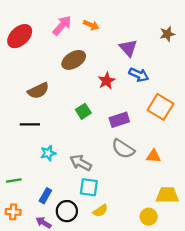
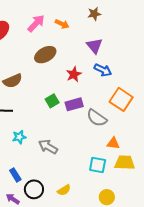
brown star: (167, 34) -> (94, 14), moved
purple rectangle: (119, 120) -> (74, 104), moved
gray semicircle: (123, 149) -> (97, 118), moved
cyan square: (89, 187) -> (98, 165), moved
yellow trapezoid: (167, 195) -> (125, 163), moved
blue rectangle: (45, 196) -> (15, 175), turned -64

